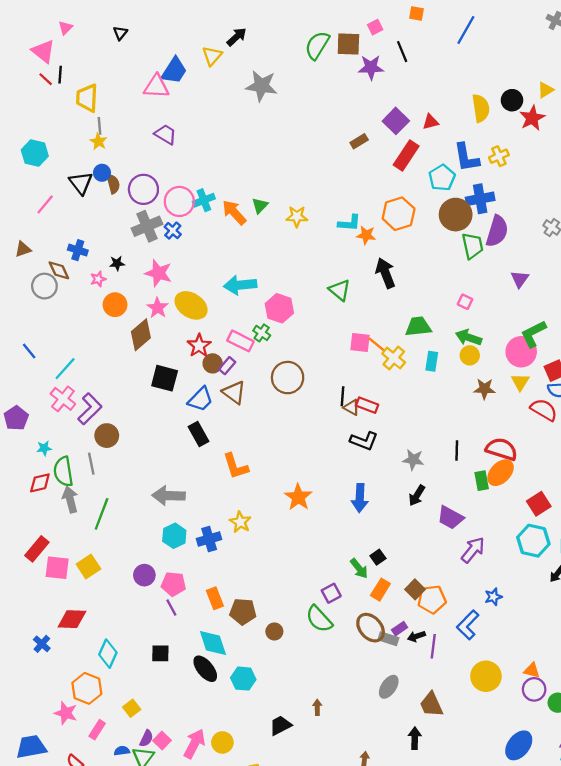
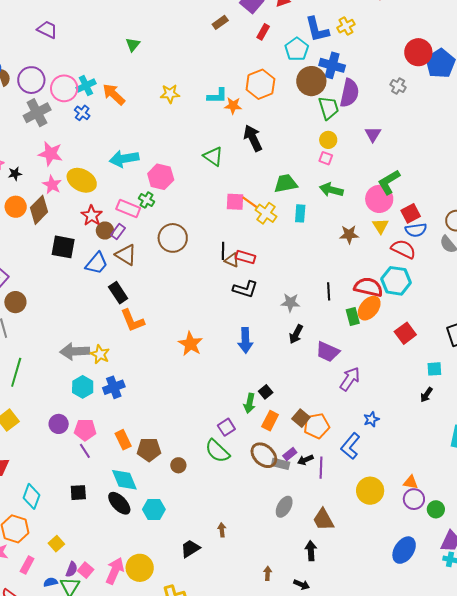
red rectangle: (406, 156) -> (263, 32), size x0.6
blue cross: (480, 199) -> (332, 65), turned 30
green triangle: (260, 206) -> (133, 45), moved
blue cross: (173, 231) -> (82, 113), moved
black star: (117, 263) -> (15, 174), moved
orange circle: (115, 305) -> (16, 207), moved
yellow circle: (470, 355) -> (328, 140), moved
black rectangle: (198, 434) -> (118, 293), moved
yellow star: (240, 522) -> (100, 354), moved
cyan hexagon: (533, 541) -> (396, 281), moved
green arrow: (359, 568) -> (250, 403), turned 54
yellow circle: (222, 742) -> (140, 568), size x1.4

